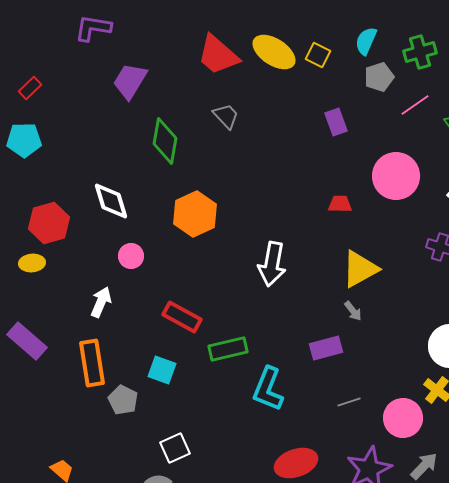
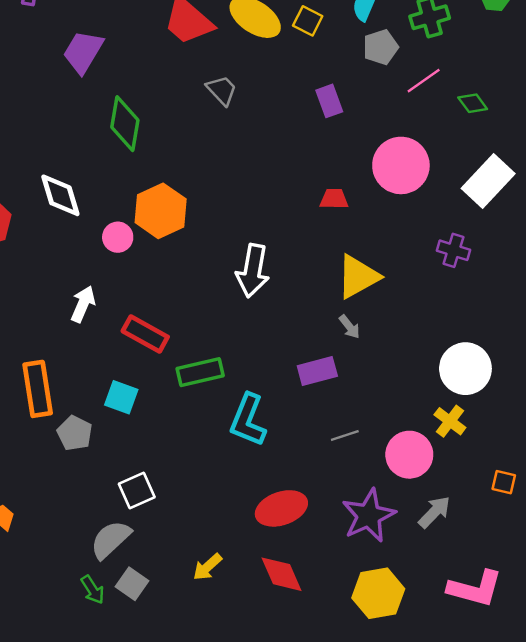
gray trapezoid: (226, 116) -> (222, 90), moved
pink circle: (131, 256) -> (118, 237), moved
white arrow: (101, 302) -> (83, 304), moved

